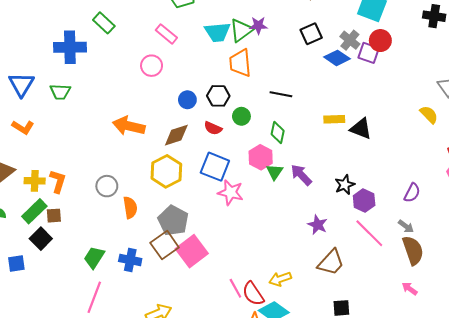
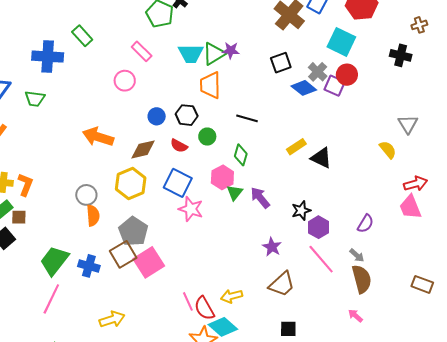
yellow rectangle: (334, 119) -> (296, 147), turned -36
gray circle: (107, 186) -> (86, 195), moved
green trapezoid: (94, 257) -> (54, 261), size x1.4

